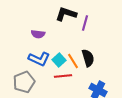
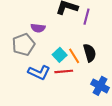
blue L-shape: (39, 59) -> (39, 72), moved
gray pentagon: (24, 82) -> (23, 45), moved

